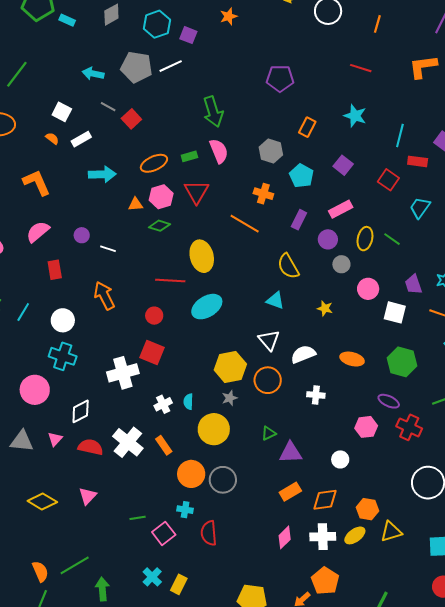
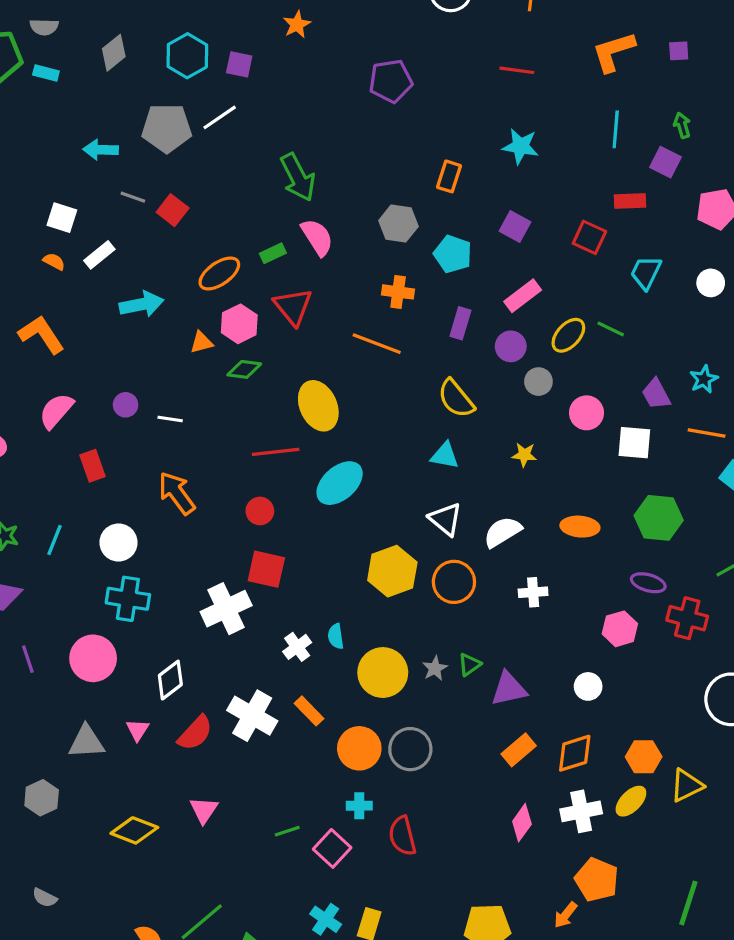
purple pentagon: (280, 78) -> (391, 81), moved
cyan line: (400, 135) -> (616, 129), moved
yellow ellipse: (365, 239) -> (568, 335), turned 40
gray star: (230, 398) -> (435, 668), moved
red semicircle: (91, 447) -> (195, 733), turned 130

